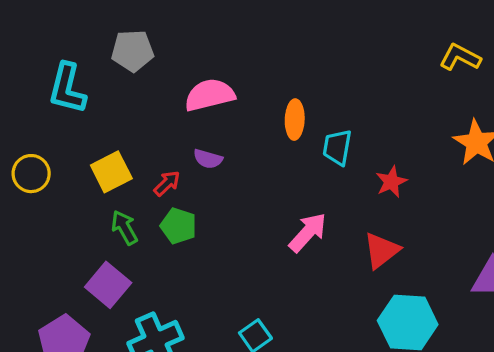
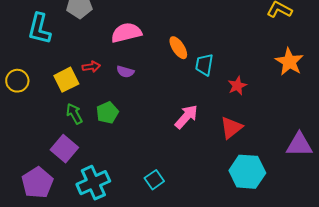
orange ellipse: (295, 120) -> (178, 48), turned -35
red arrow: (167, 183) -> (91, 67), moved, turned 36
green pentagon: (178, 226) -> (107, 113), turned 30

